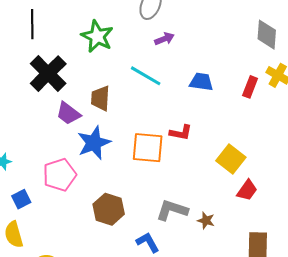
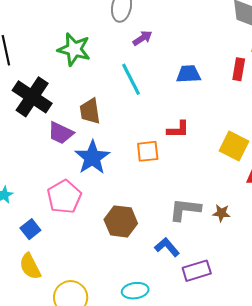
cyan line: (146, 76) -> (131, 79), turned 44
orange square: (148, 148) -> (148, 151), size x0.7

